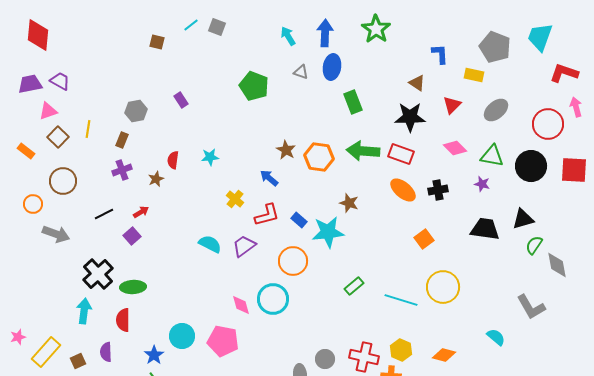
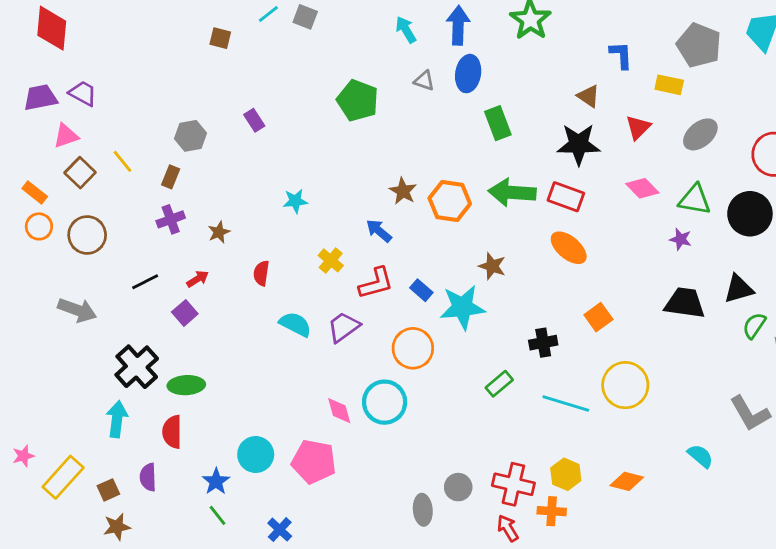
yellow line: (88, 129) -> (123, 161), turned -48
red semicircle: (173, 160) -> (261, 273), moved
black cross: (438, 190) -> (543, 343), moved
orange circle: (33, 204) -> (39, 226), moved

